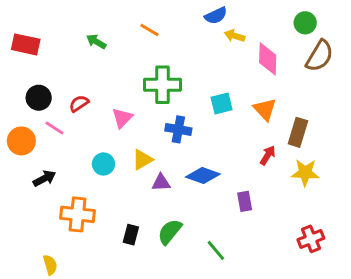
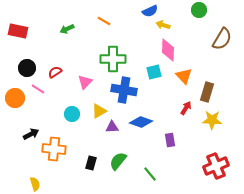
green circle: (305, 23) -> (199, 10), moved
green arrow: (96, 42) -> (67, 29), turned -56
pink diamond: (268, 59) -> (168, 50), moved
blue cross: (178, 129) -> (124, 90), size x1.4
black arrow: (44, 178) -> (31, 134), moved
red cross: (311, 239) -> (216, 166), size x1.4

